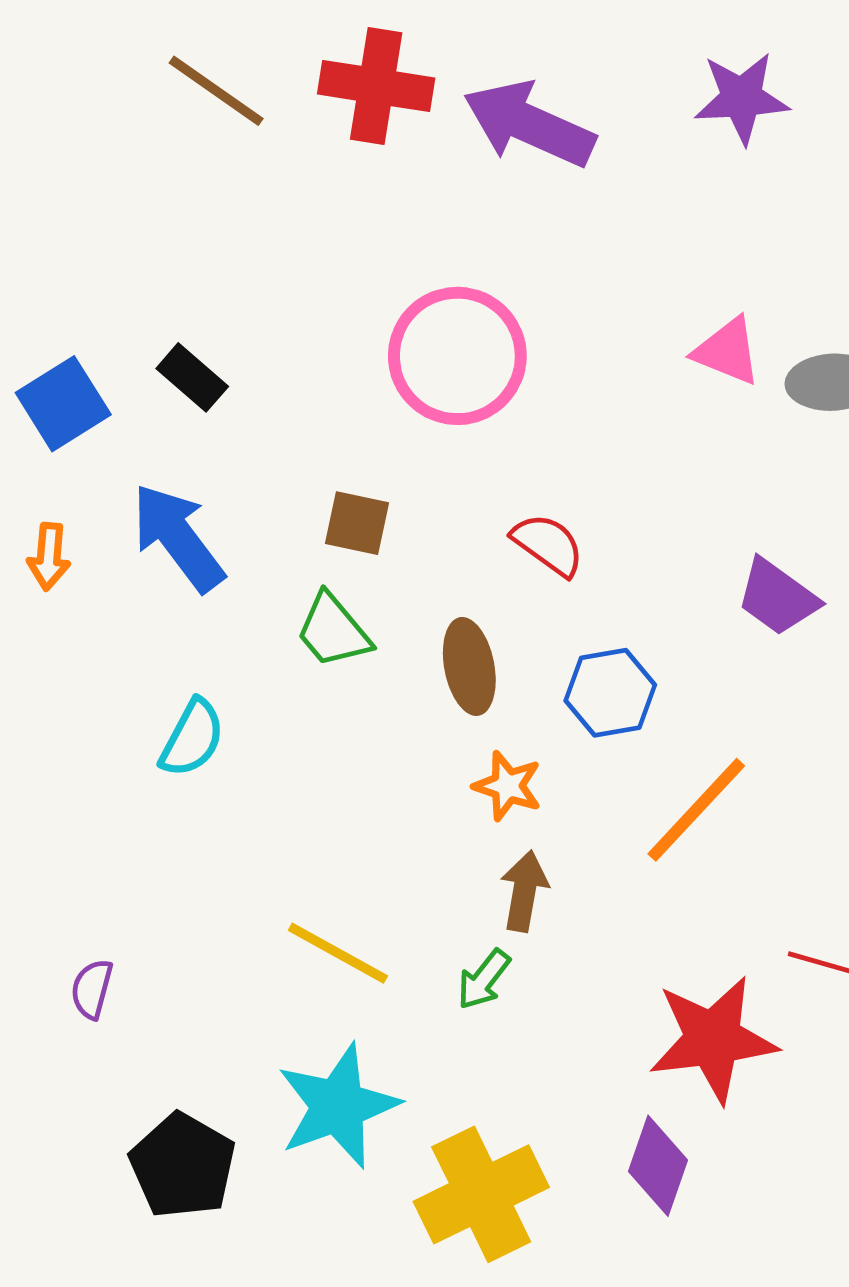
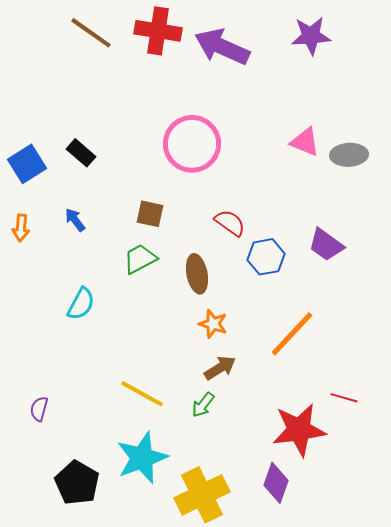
blue arrow: (178, 537) -> (75, 220), size x0.5
green trapezoid: (333, 631) -> (140, 259), turned 102
blue hexagon: (610, 693) -> (266, 257), moved
brown arrow: (524, 891) -> (220, 368), turned 48

